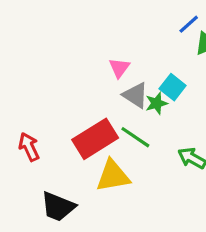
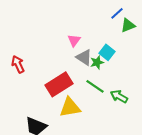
green line: (135, 137) -> (95, 86), moved
red arrow: (29, 147) -> (18, 64), moved

